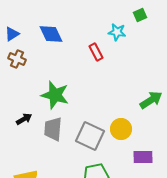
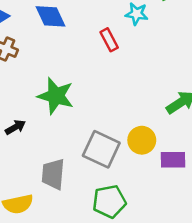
gray trapezoid: (53, 129) -> (53, 174), moved
purple rectangle: (143, 157) -> (173, 160), moved

